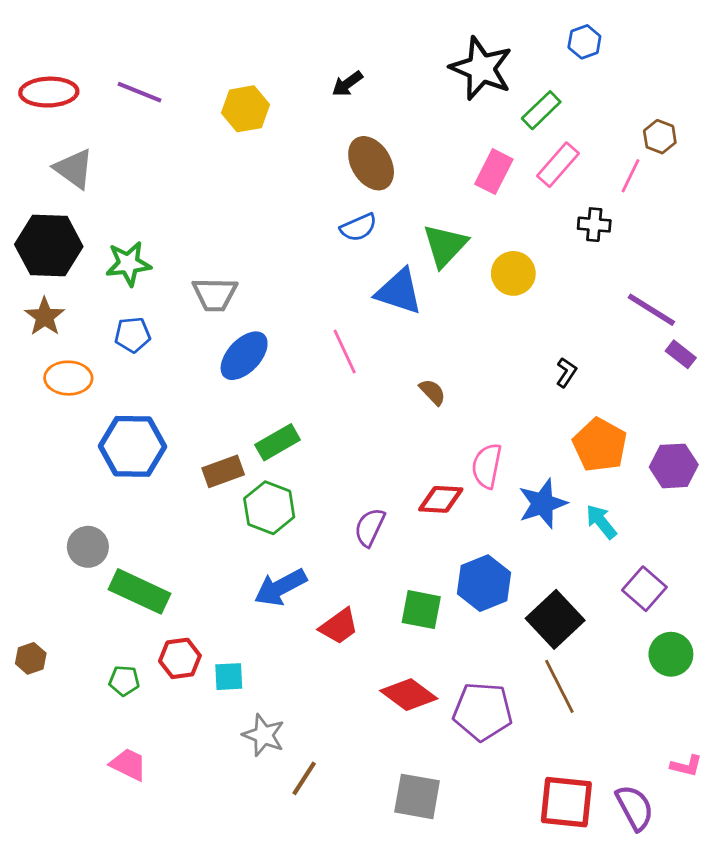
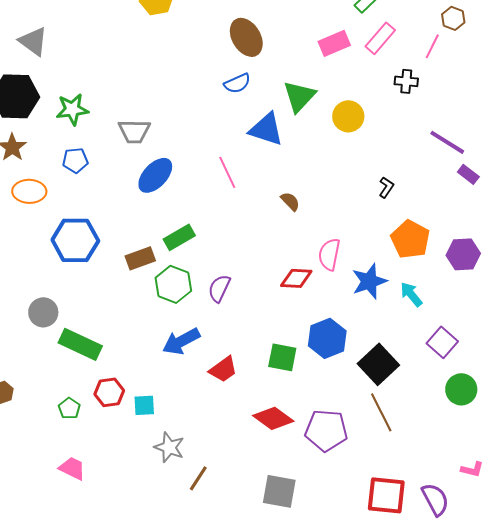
pink rectangle: (494, 172) -> (334, 43), turned 40
purple semicircle: (370, 527) -> (219, 288), moved
green pentagon: (124, 681) -> (69, 408), turned 30

